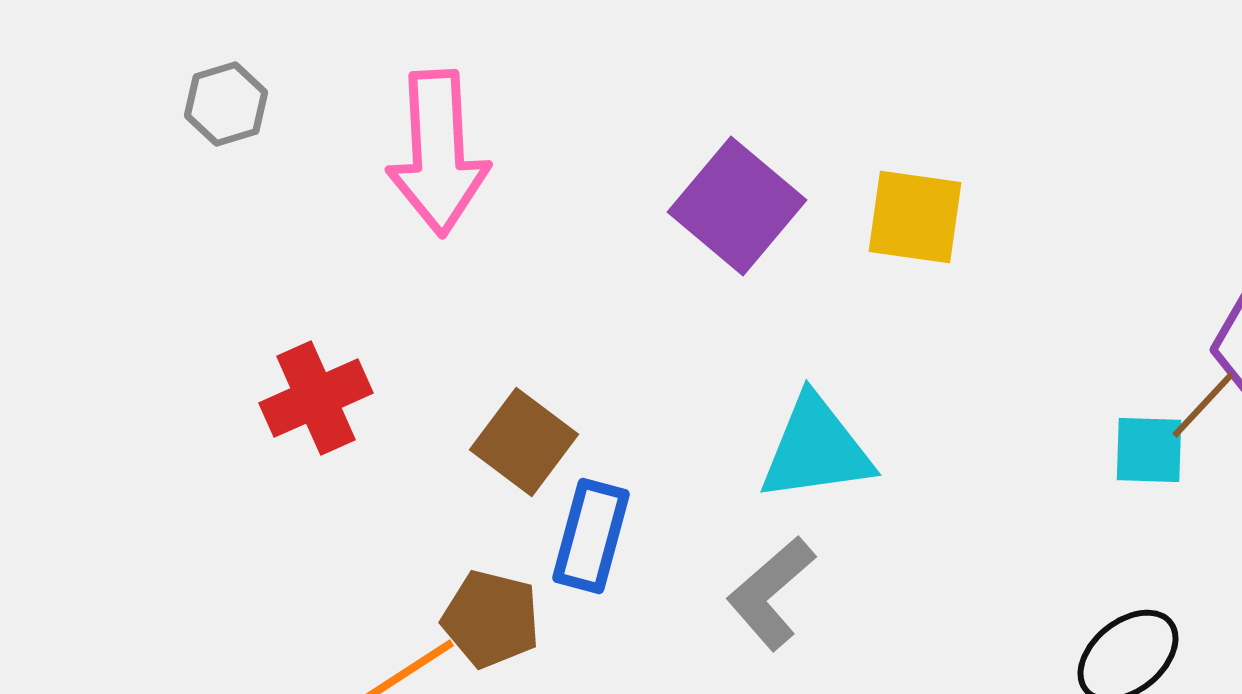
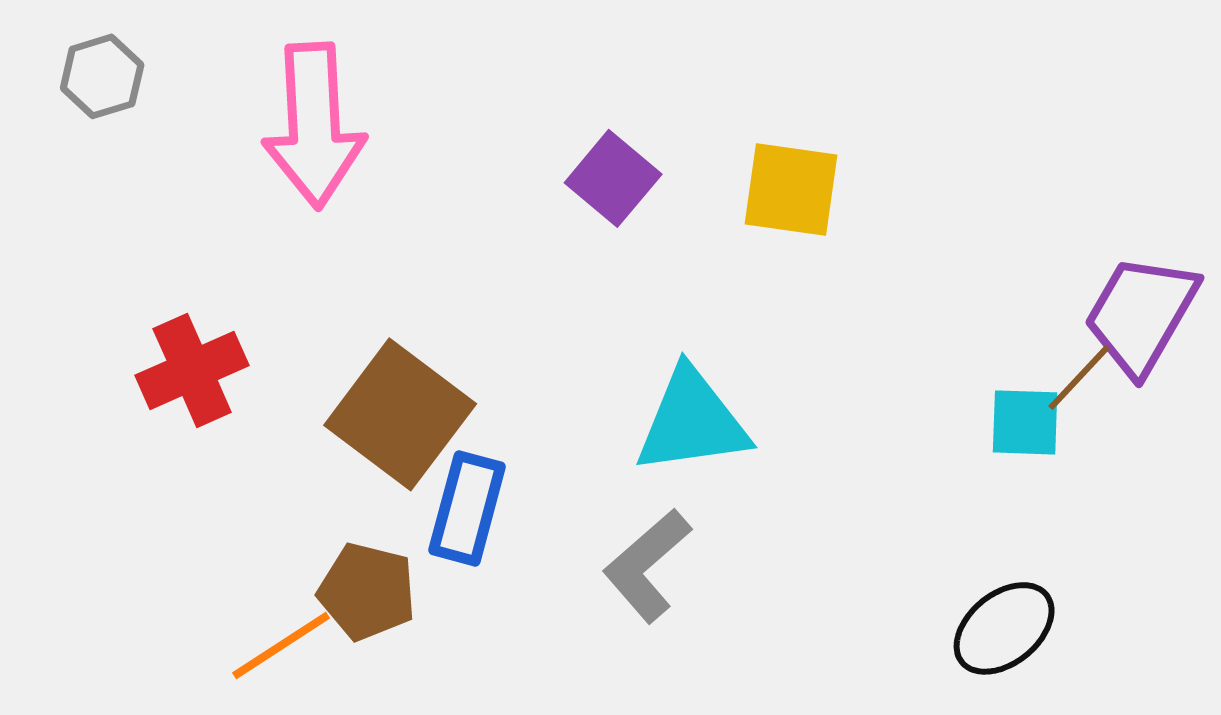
purple square: (737, 206) -> (613, 178), size x0.7
brown square: (524, 442) -> (400, 414), size x1.4

